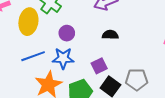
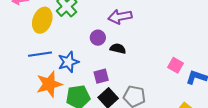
purple circle: (67, 33) -> (98, 38), moved
blue star: (63, 58) -> (68, 62), turned -30

